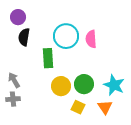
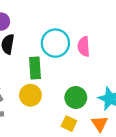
yellow circle: (61, 86) -> (30, 95), moved

